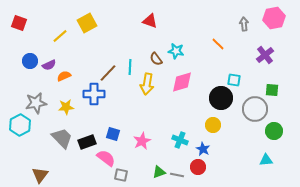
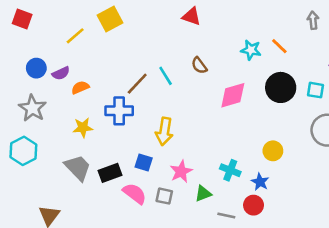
cyan star: (176, 51) -> (251, 50), moved
cyan line: (130, 67) -> (166, 76), turned -35
cyan square: (234, 80) -> (316, 90), moved
yellow arrow: (147, 84) -> (164, 131), moved
black circle: (221, 98) -> (281, 87), moved
gray star: (36, 103) -> (32, 108), moved, turned -30
green triangle: (159, 172) -> (203, 193), moved
gray square: (121, 175) -> (164, 196), moved

